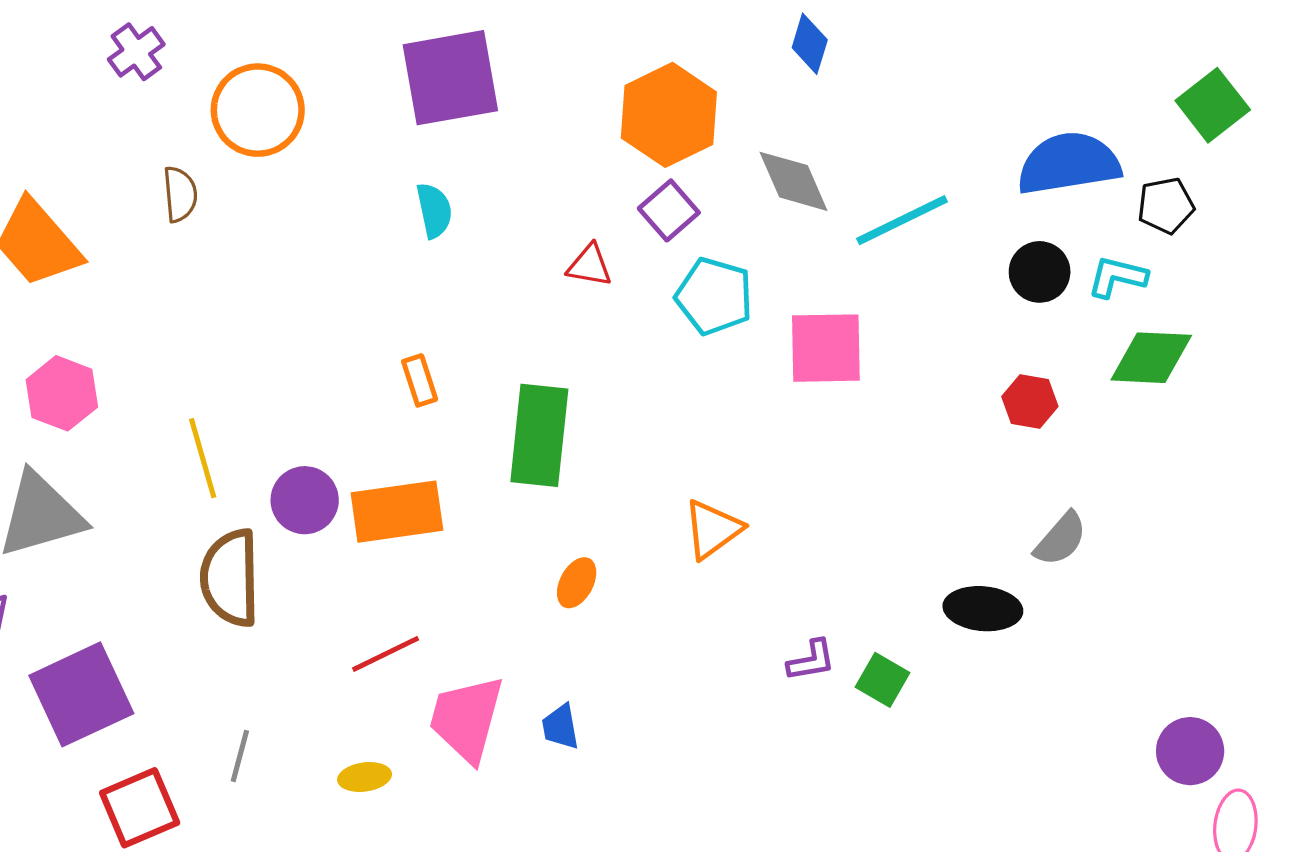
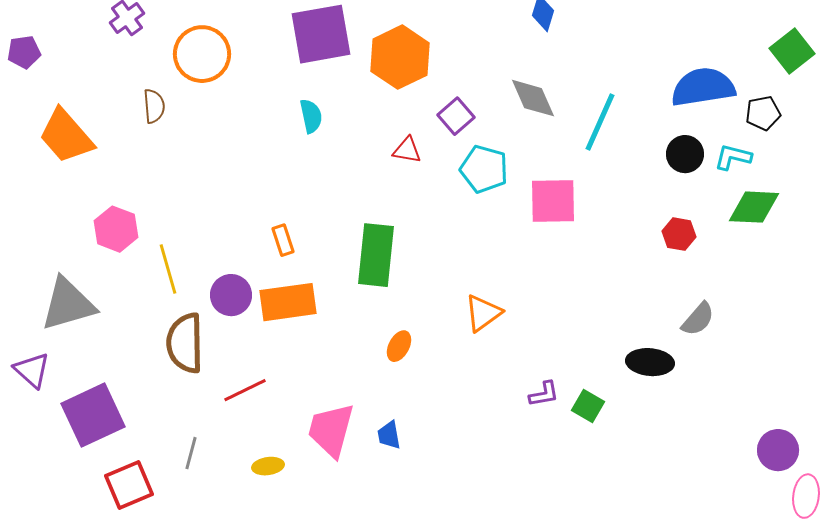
orange hexagon: (669, 115) -> (400, 57), moved
cyan line: (902, 220) -> (600, 122), turned -40
orange rectangle: (420, 380) -> (283, 240), moved
pink hexagon: (62, 393) -> (116, 229), moved
red line: (386, 654) -> (245, 390), moved

